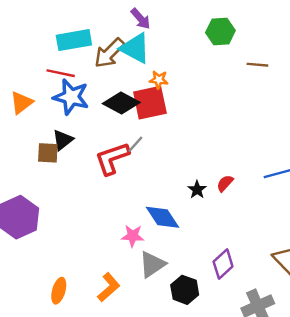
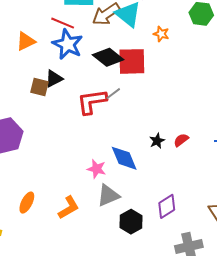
orange star: (159, 80) -> (161, 34), moved

